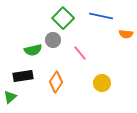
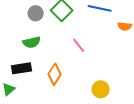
gray circle: (53, 40) -> (36, 13), moved
yellow circle: (102, 83) -> (101, 89), moved

